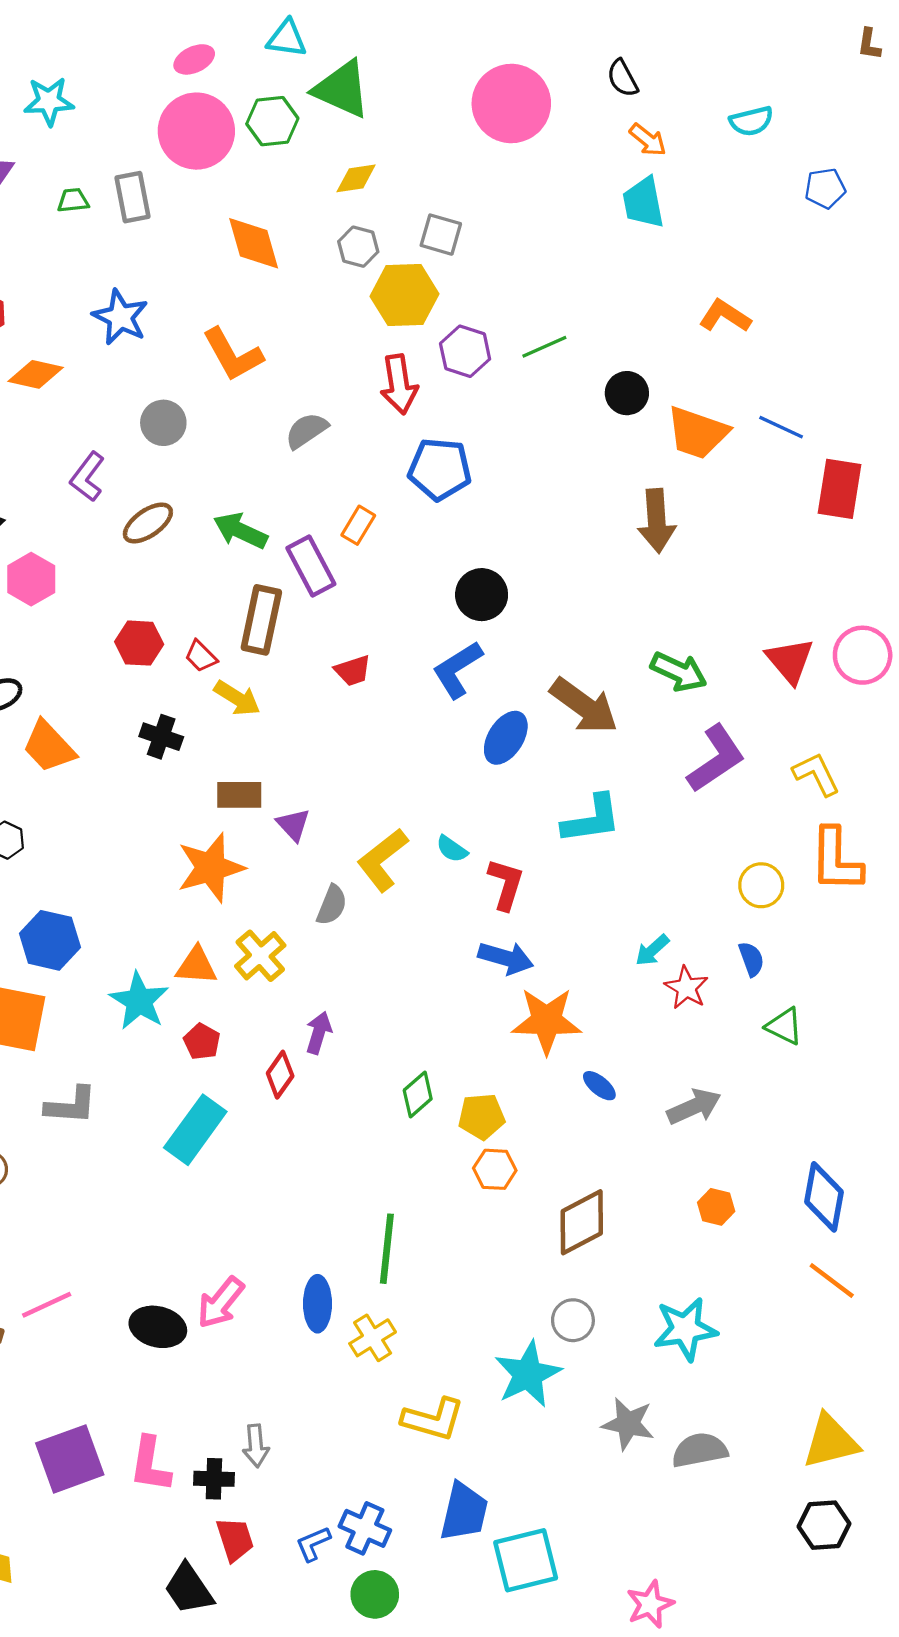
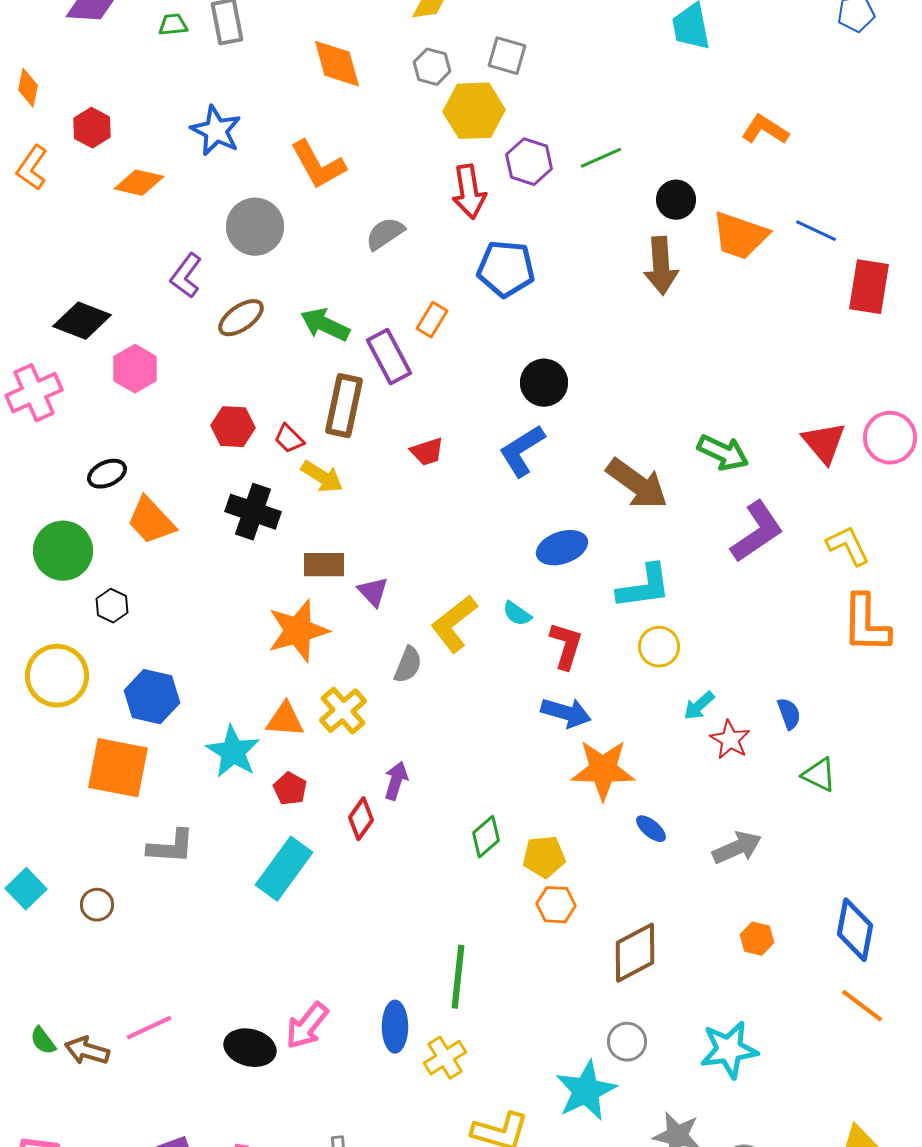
gray circle: (163, 423) -> (255, 227), size x1.4
brown arrow: (657, 521) -> (661, 266), moved
black cross: (161, 737) -> (253, 512), size x1.4
blue ellipse: (506, 738) -> (562, 548), moved, turned 39
yellow circle: (761, 885) -> (659, 647), moved

